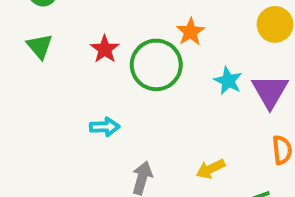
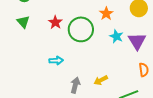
orange star: (190, 32) -> (106, 13), moved
yellow arrow: (211, 169) -> (101, 80), moved

